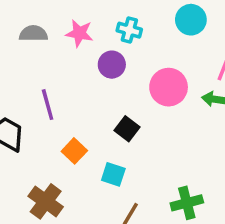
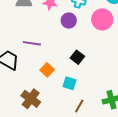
pink circle: (169, 87) -> (102, 19), moved
purple line: (48, 105) -> (32, 43), turned -66

